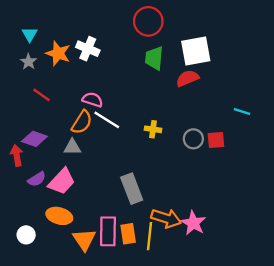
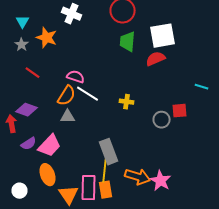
white cross: (88, 49) -> (72, 14), moved
gray circle: (193, 139) -> (162, 120), moved
gray triangle: (72, 147) -> (68, 117), moved
orange ellipse: (59, 216) -> (48, 175), turned 55
yellow line: (149, 236) -> (104, 171), moved

